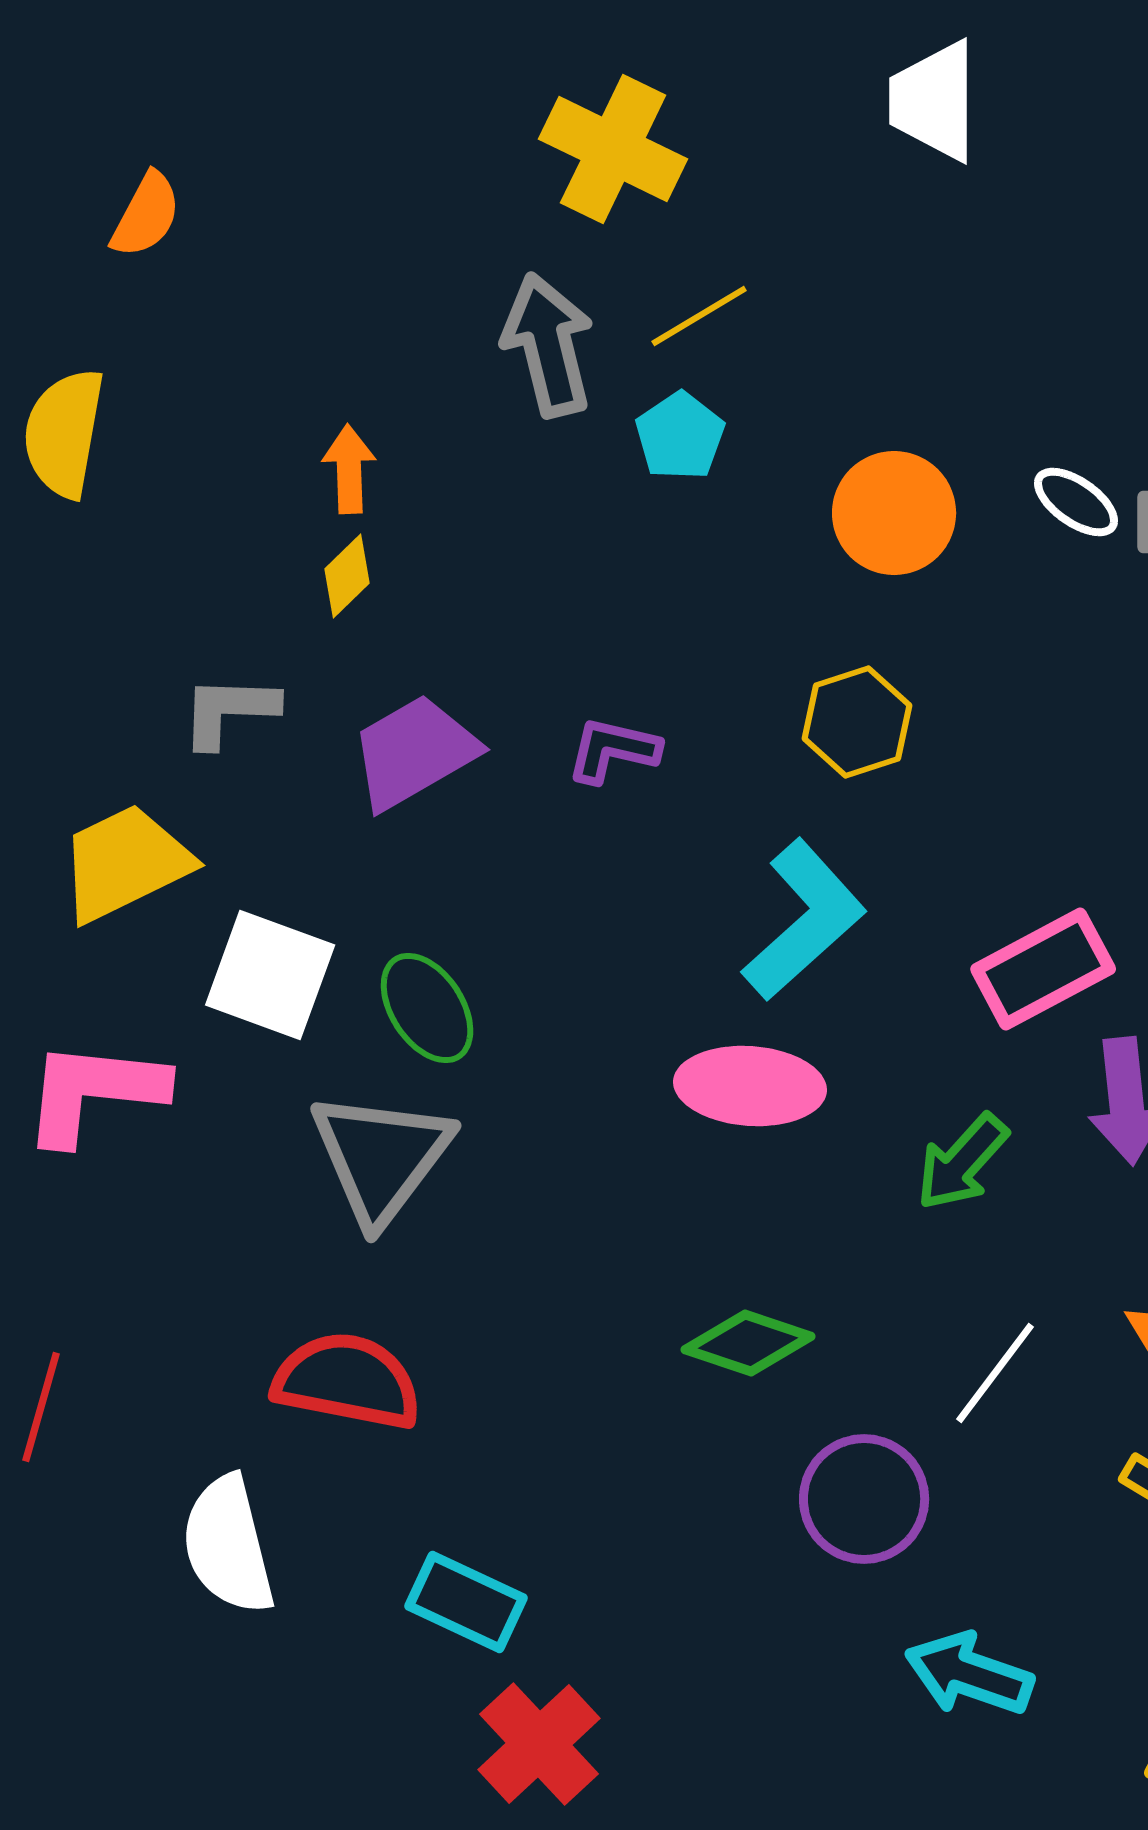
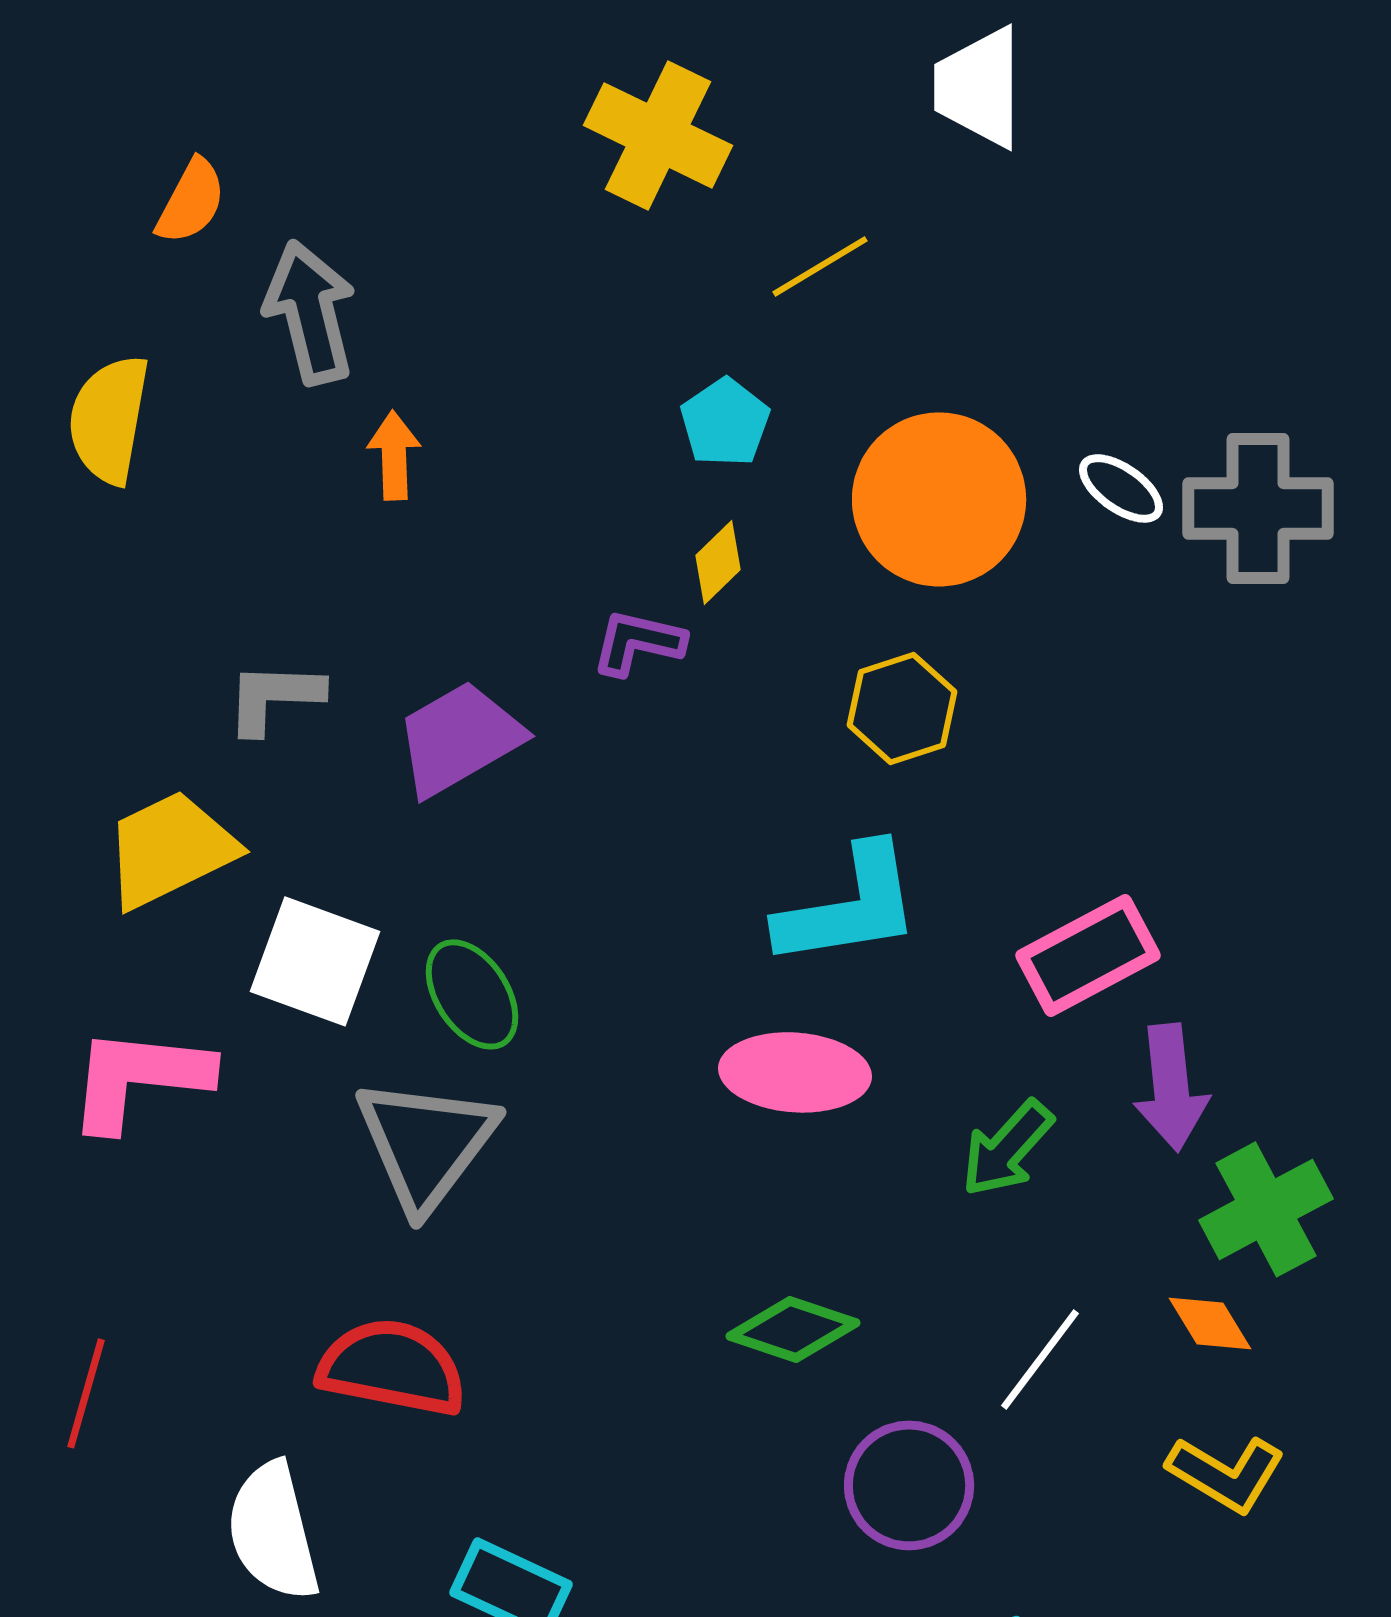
yellow line: (699, 316) -> (820, 266), moved
gray arrow: (548, 345) -> (310, 312), moved
orange circle: (894, 513) -> (939, 499), size x1.4
yellow diamond: (347, 576) -> (718, 562), moved
purple L-shape: (613, 750) -> (638, 642), moved
cyan L-shape: (804, 920) -> (849, 906), turned 33

